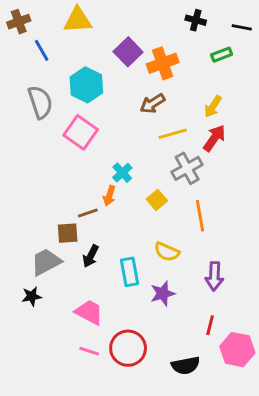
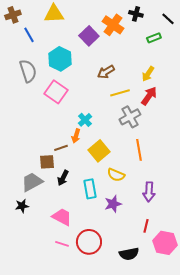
black line: (242, 27) -> (168, 19), turned 32
orange cross: (163, 63) -> (113, 25), moved, turned -35
yellow square: (157, 200) -> (99, 151), moved, size x1.5

